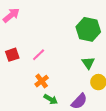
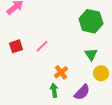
orange cross: (42, 81) -> (61, 72), moved
green arrow: (51, 99) -> (54, 90), turned -128

